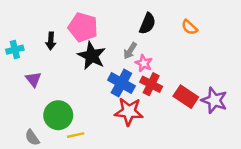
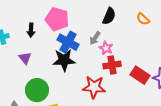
black star: (92, 56) -> (64, 60), moved, turned -30
purple triangle: (33, 79) -> (25, 58), moved
blue cross: (121, 83) -> (68, 42), moved
red cross: (151, 84) -> (112, 65), turned -36

